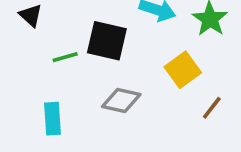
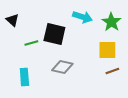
yellow square: (183, 70) -> (107, 50), moved, turned 36
brown line: (212, 108) -> (112, 71), turned 32

